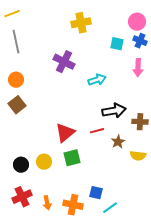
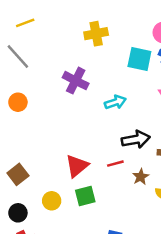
yellow line: (12, 14) -> (25, 23), moved
gray line: (16, 42) -> (18, 57), turned -30
cyan square: (117, 44) -> (139, 59), size x1.5
brown square: (17, 105) -> (18, 174), moved
black circle: (21, 165) -> (18, 213), moved

